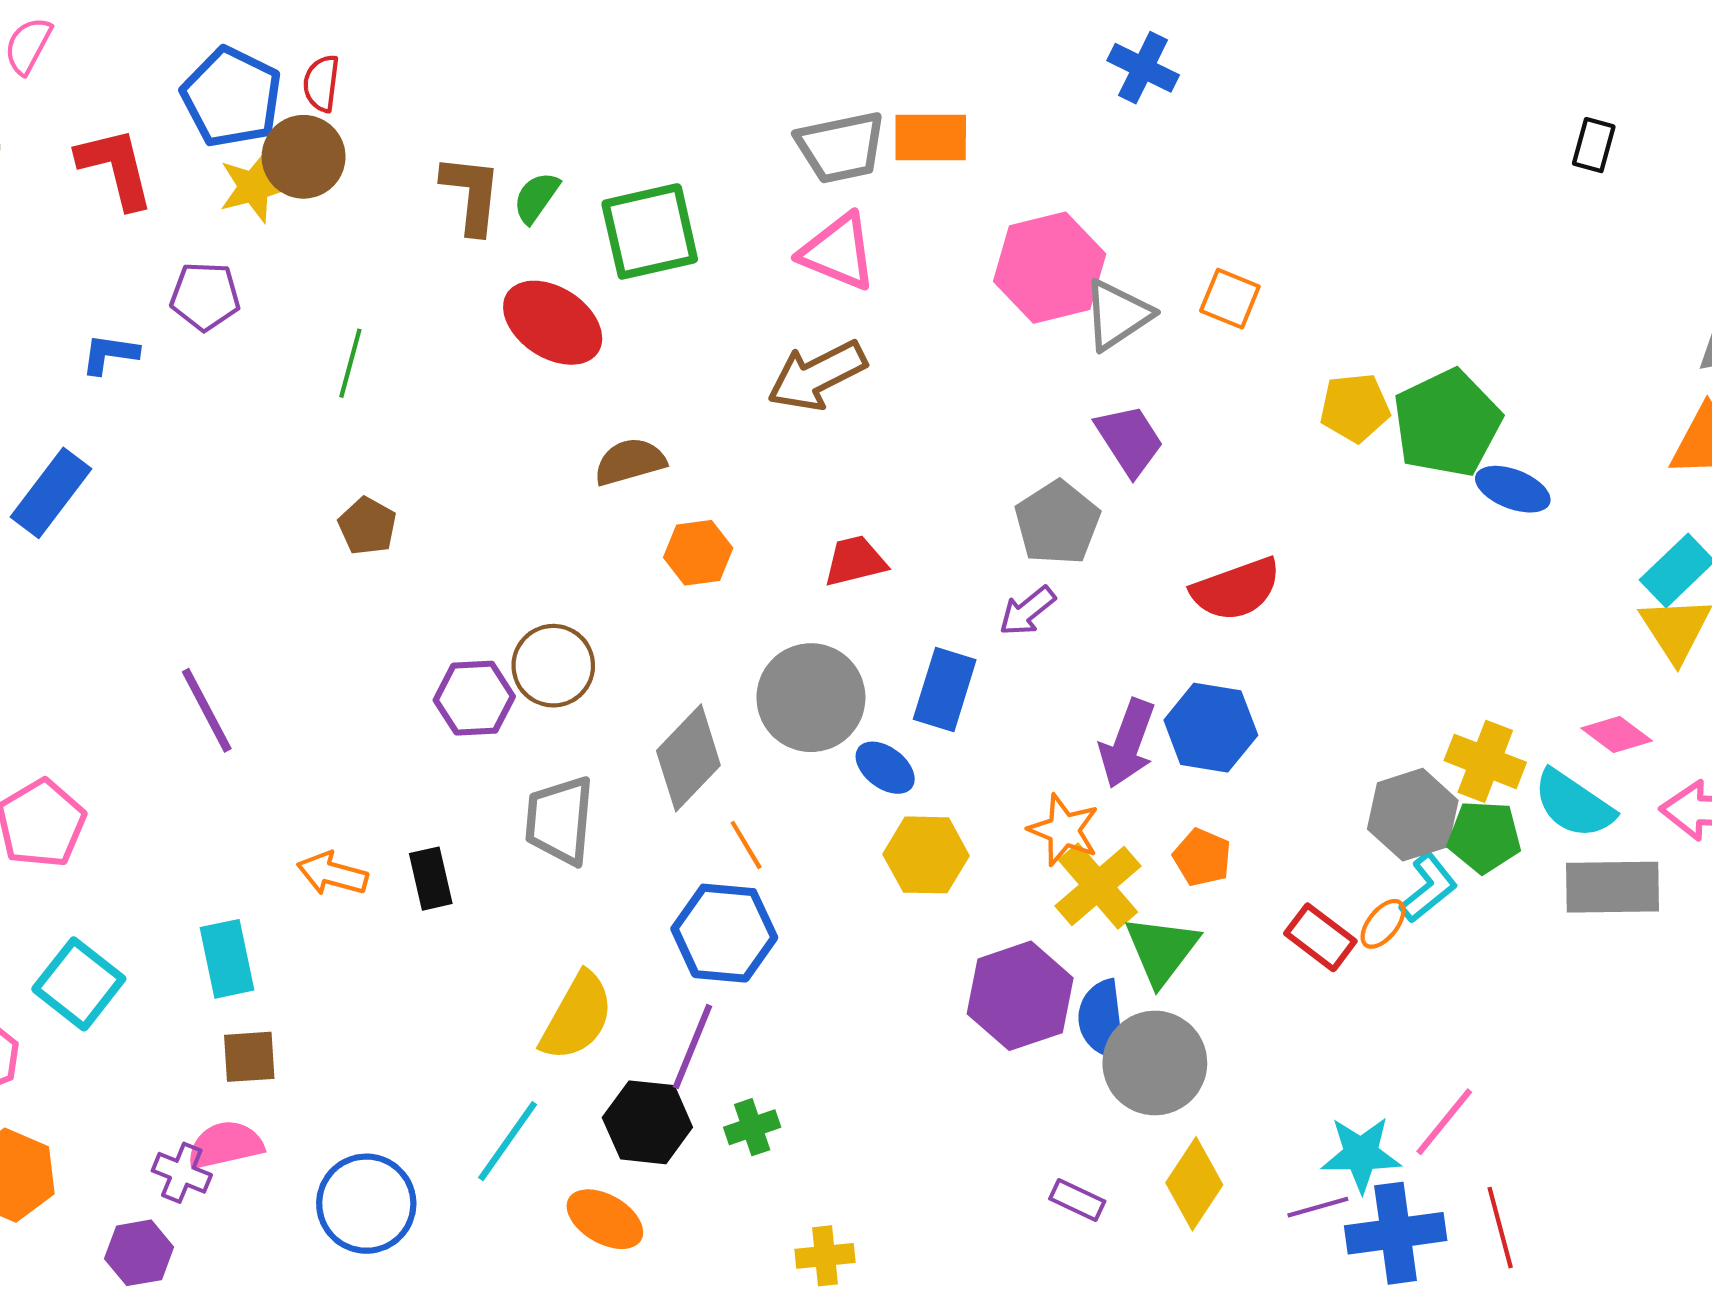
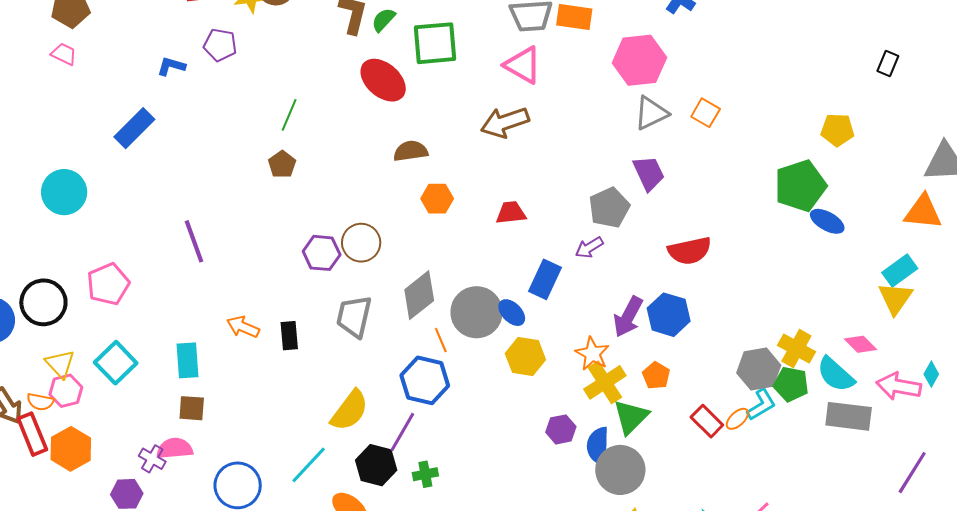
pink hexagon: (1050, 268) -> (639, 60), moved
green line: (350, 363) -> (289, 115), moved
yellow pentagon: (1355, 408) -> (837, 130), moved
gray circle: (811, 698) -> (477, 312), moved
purple hexagon: (1020, 996) -> (561, 429), size x0.6

